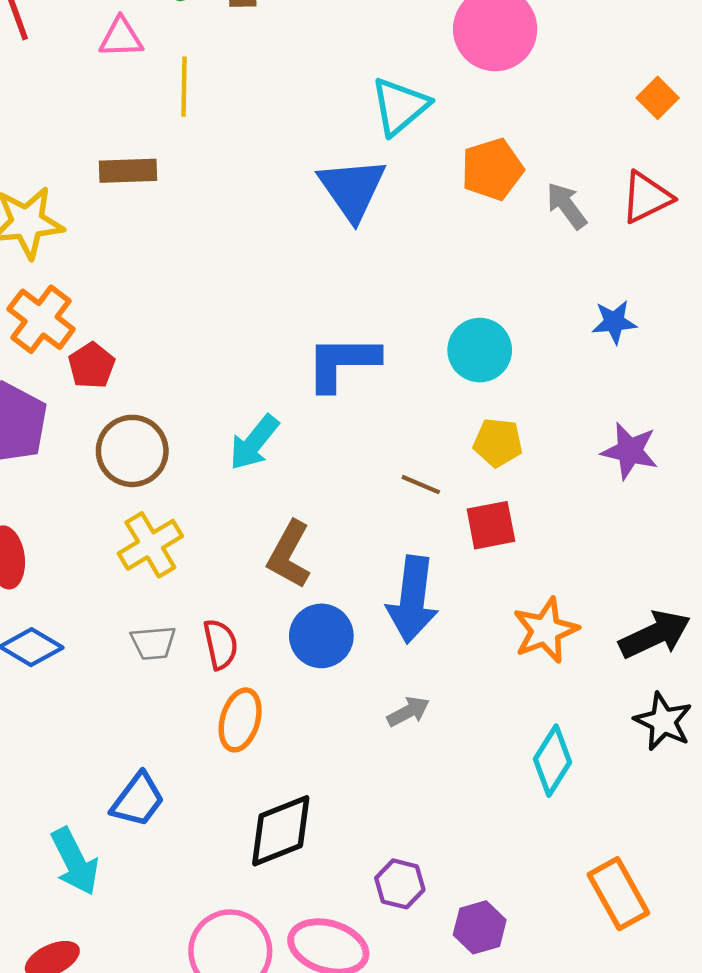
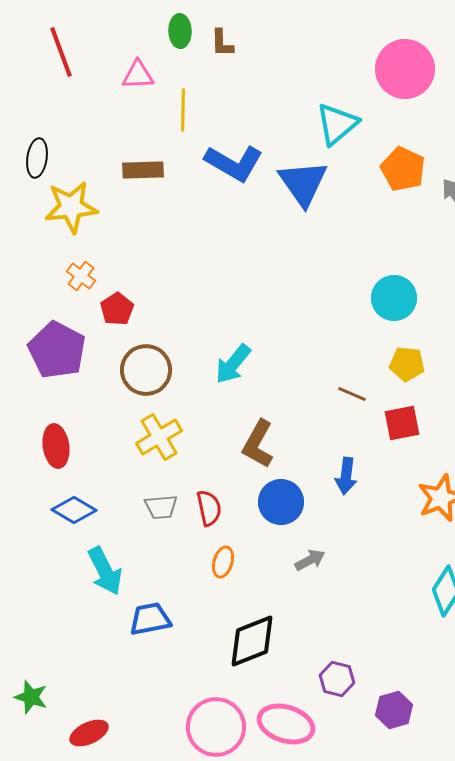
orange pentagon: (492, 169) -> (403, 169), turned -30
orange cross: (41, 319) -> (81, 276), size x0.6
blue L-shape: (342, 363) -> (234, 163), moved, turned -150
blue arrow: (412, 599) -> (346, 476), size x0.6
gray arrow: (408, 712) -> (310, 560), moved
orange ellipse: (240, 720) -> (223, 562), size x0.7
blue trapezoid: (138, 800) -> (150, 619), turned -138
cyan arrow: (75, 861) -> (105, 571), moved

